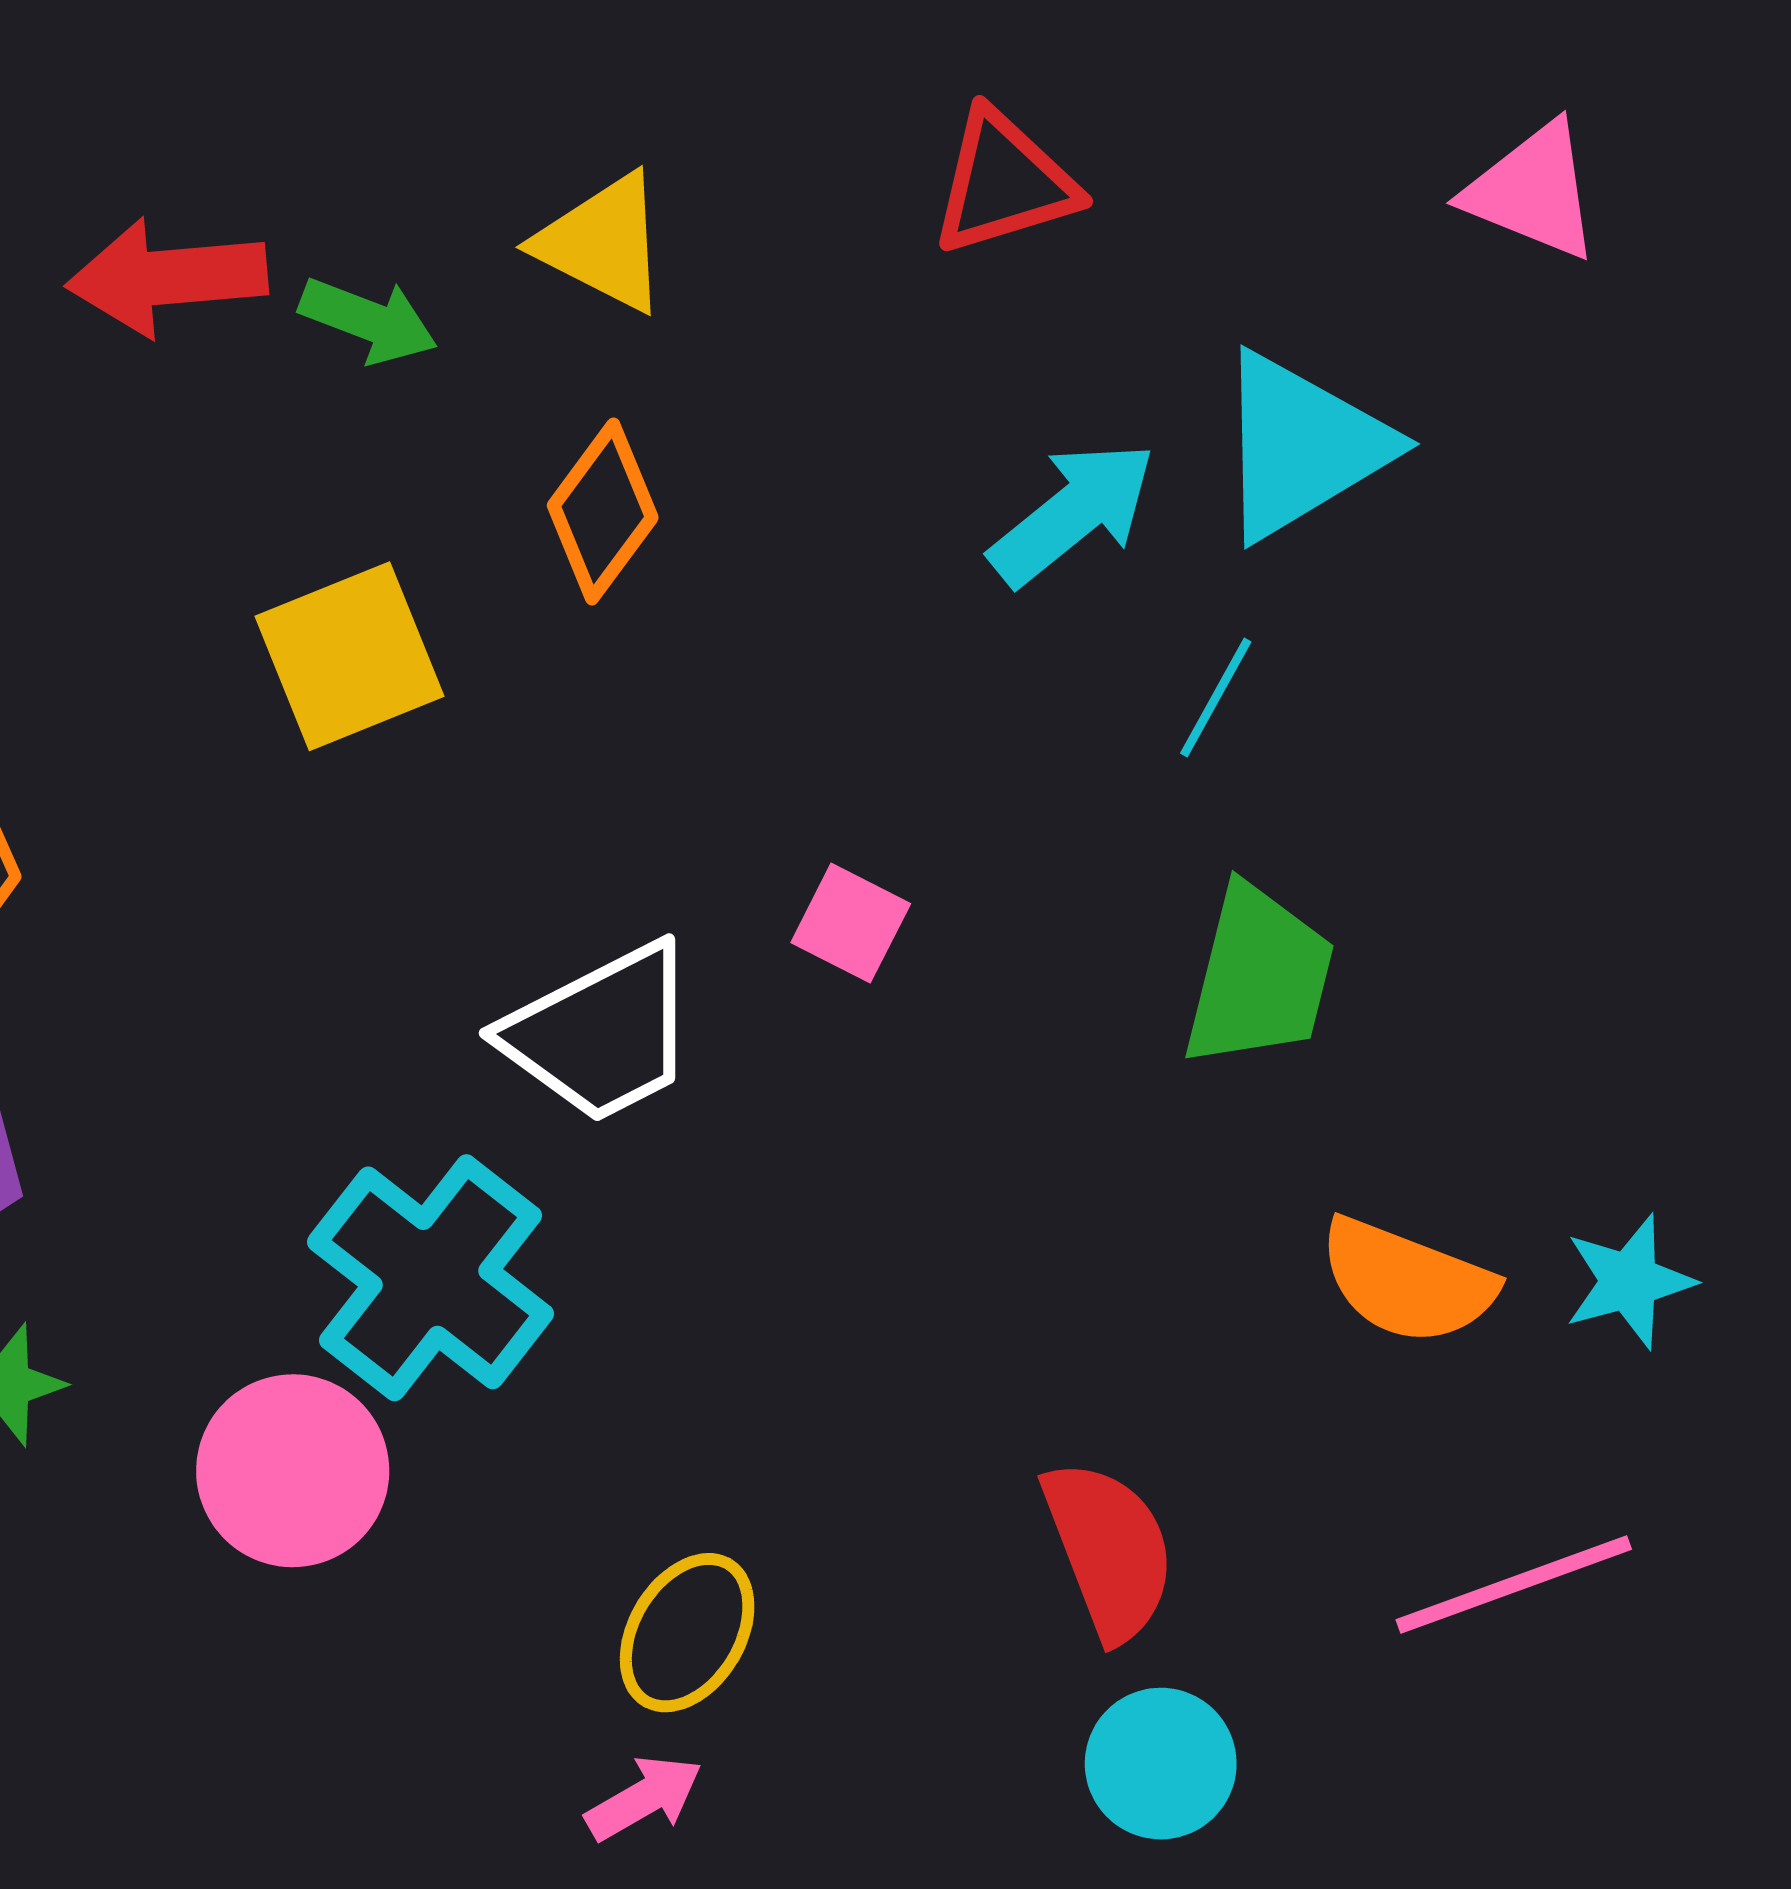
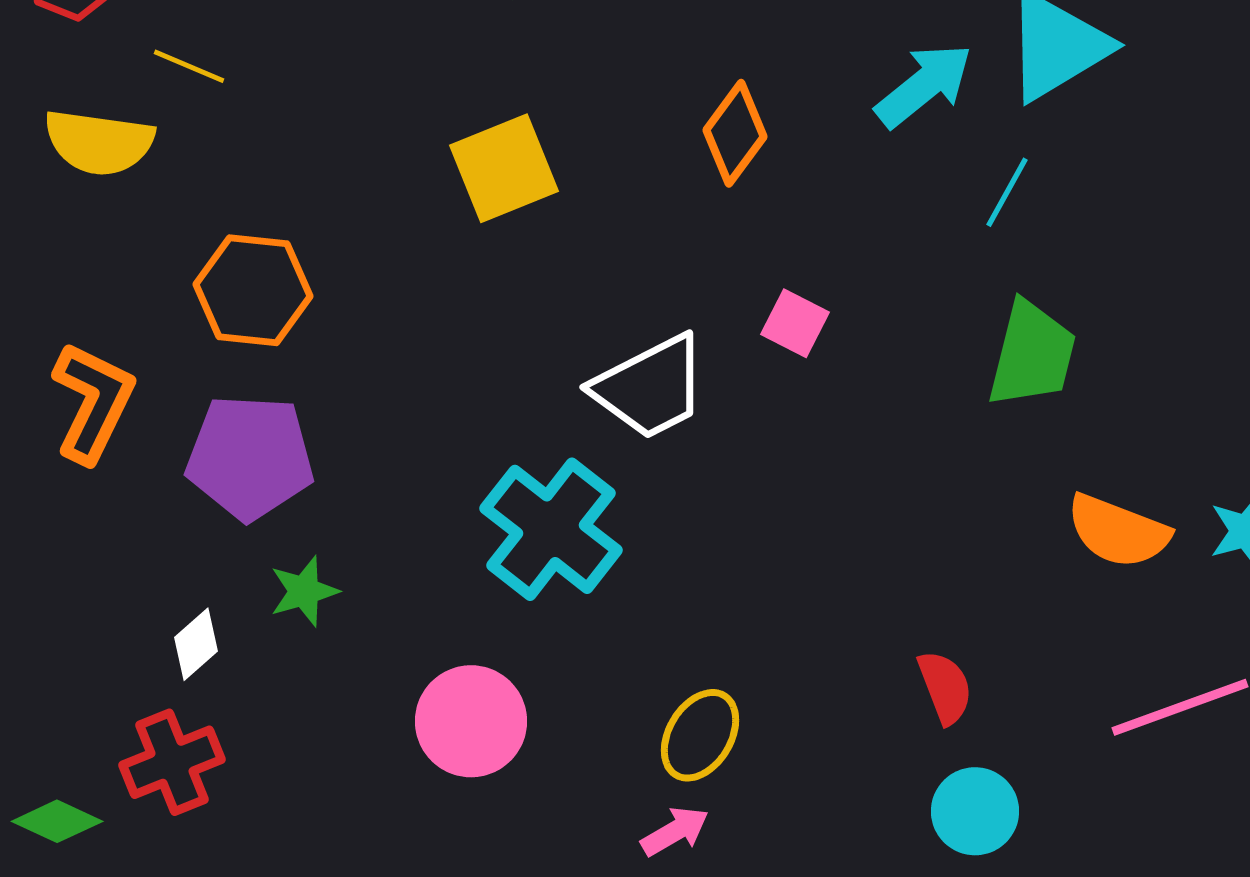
orange diamond: (603, 511) -> (735, 133), moved
pink circle: (293, 1471) -> (471, 721), moved
red semicircle: (1109, 1550) -> (945, 687), size x0.7

